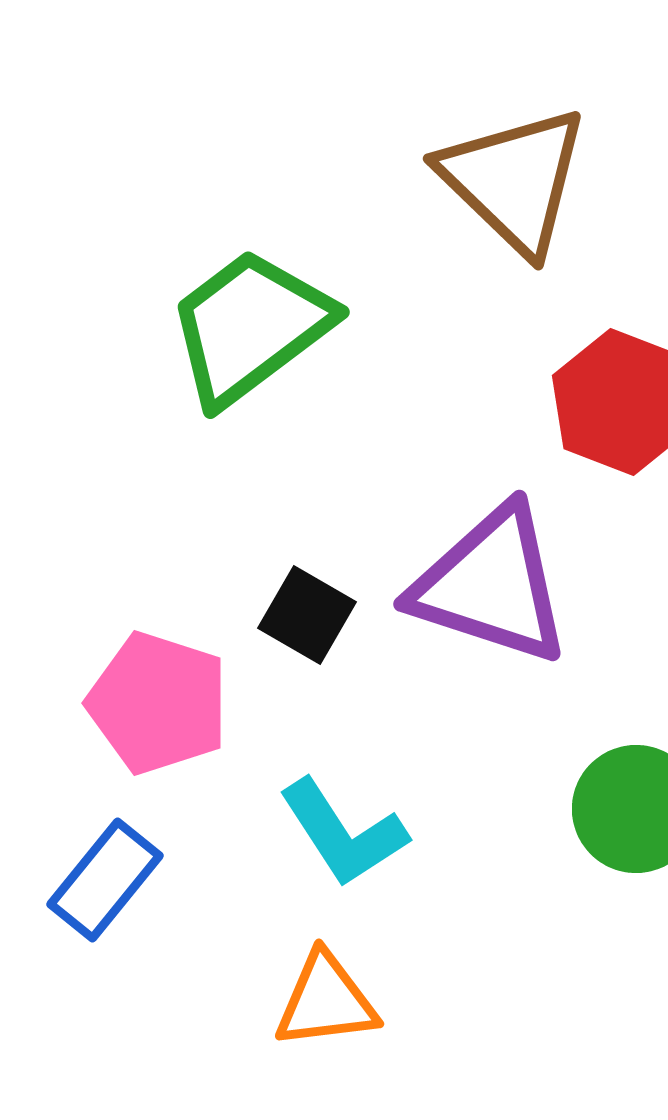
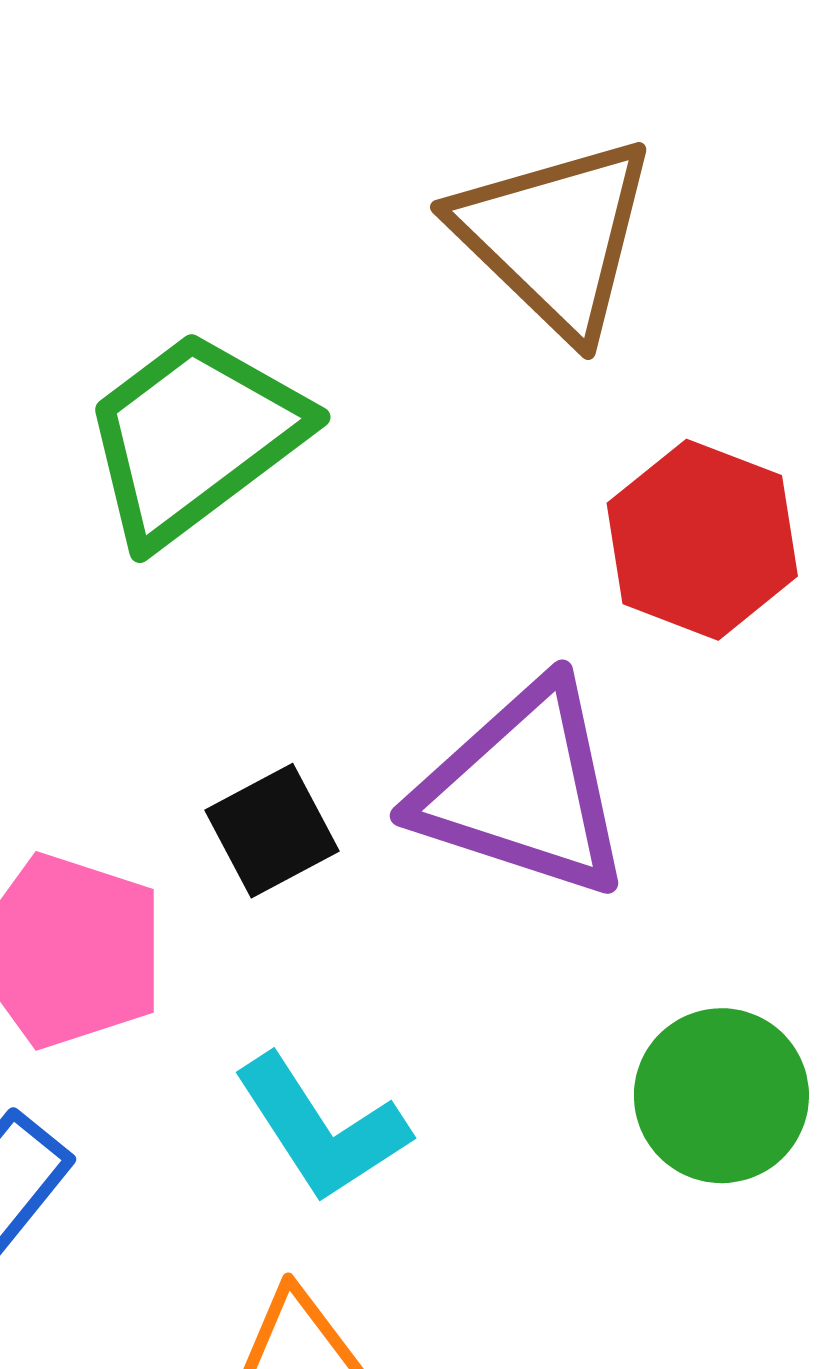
black square: (307, 615) -> (272, 831), turned 32

